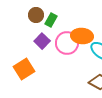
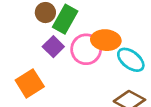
green rectangle: (51, 20) -> (65, 19), size x1.5

